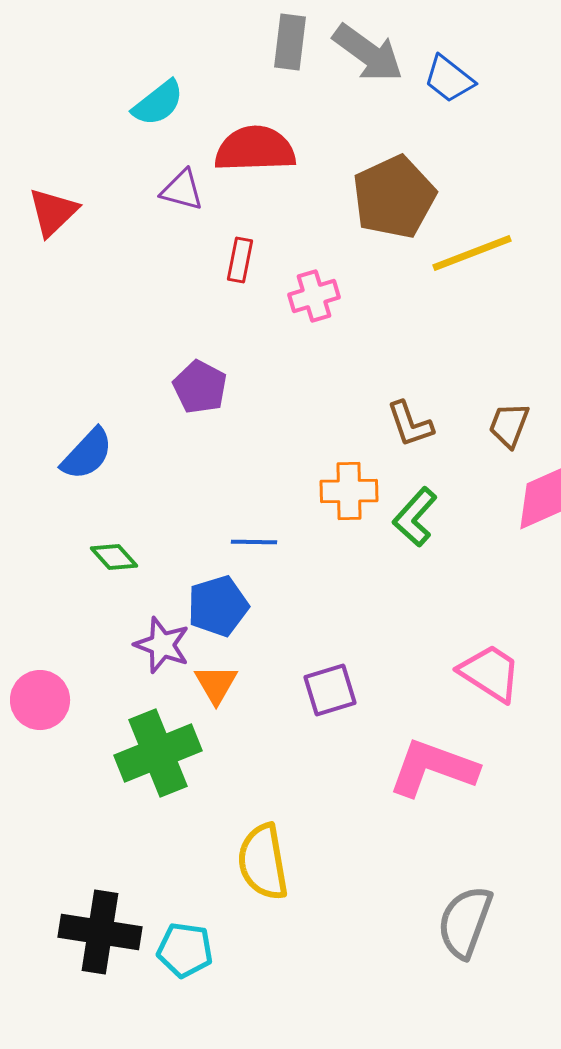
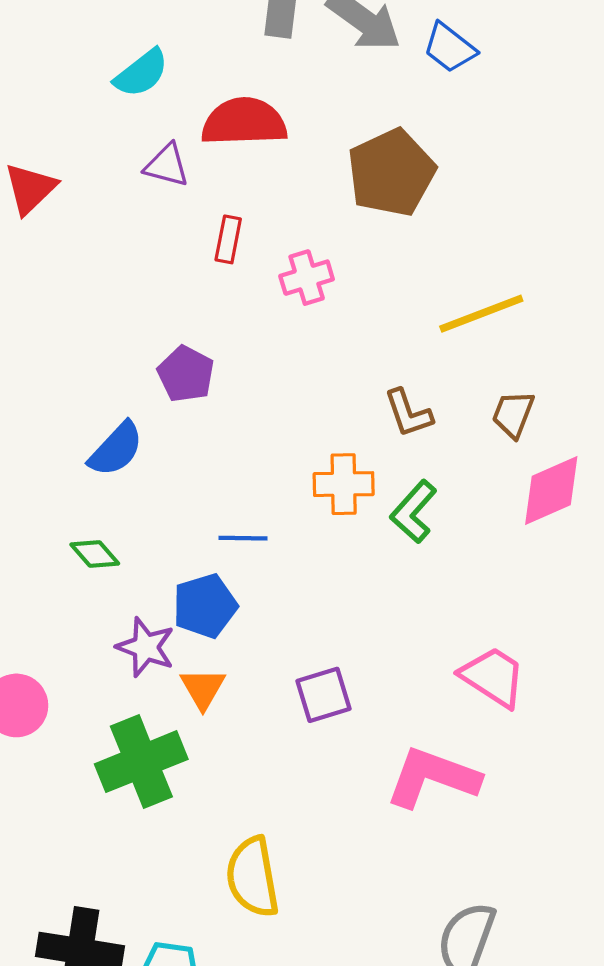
yellow line: (472, 253) -> (481, 314), moved
blue semicircle: (87, 454) -> (116, 449), moved

